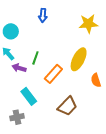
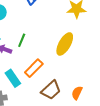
orange rectangle: (53, 74) -> (34, 68), moved
orange semicircle: (96, 80) -> (77, 93), moved, turned 40

